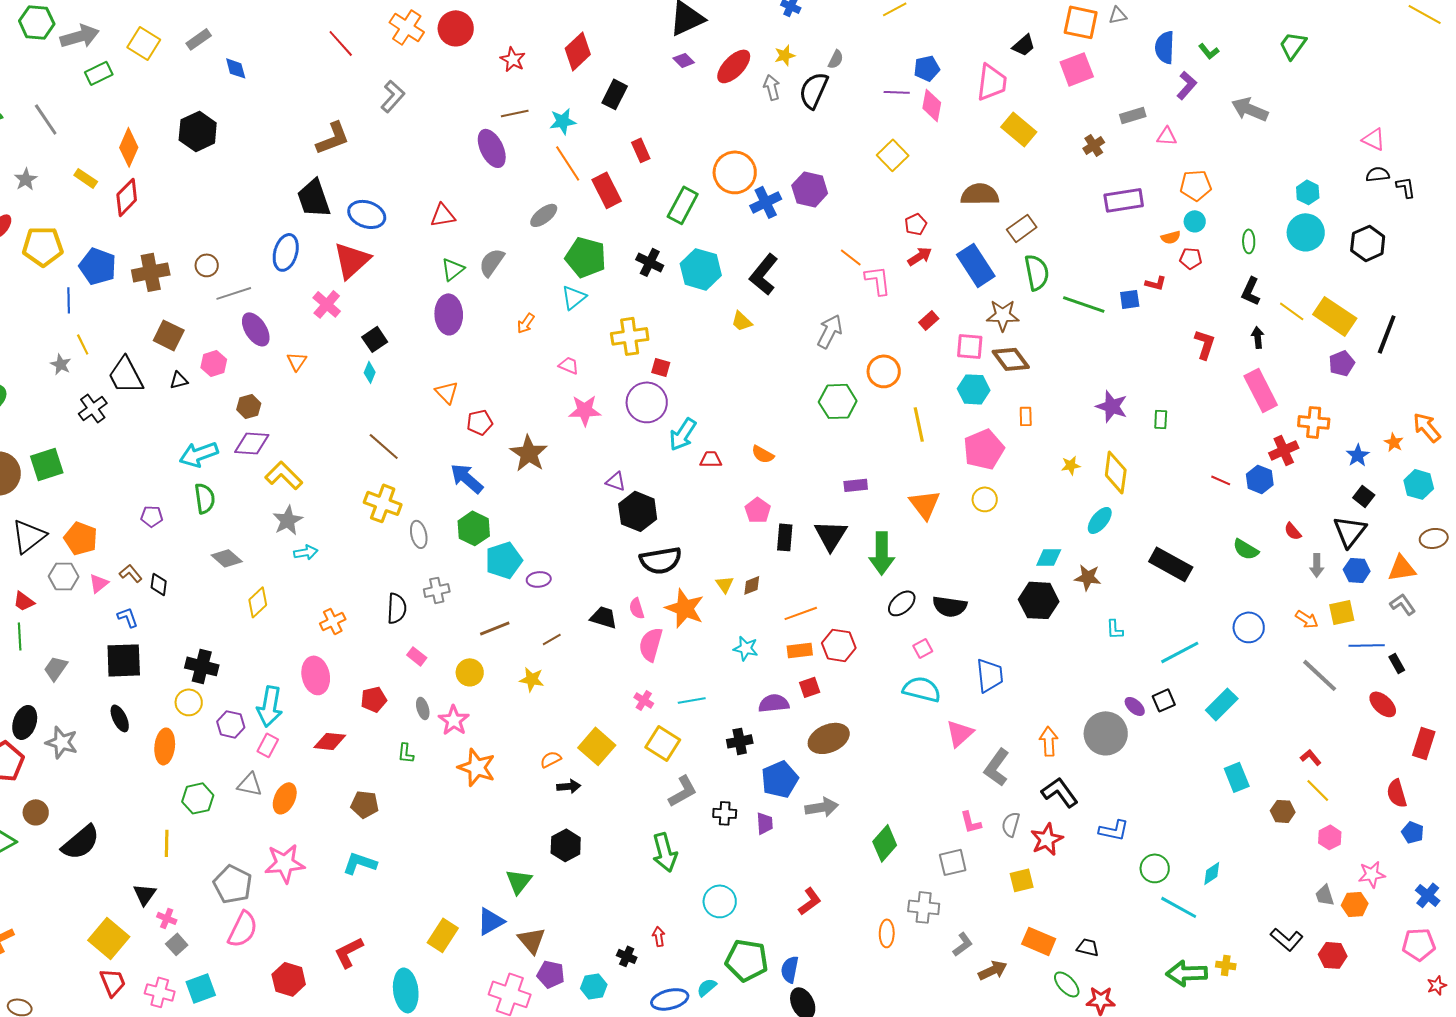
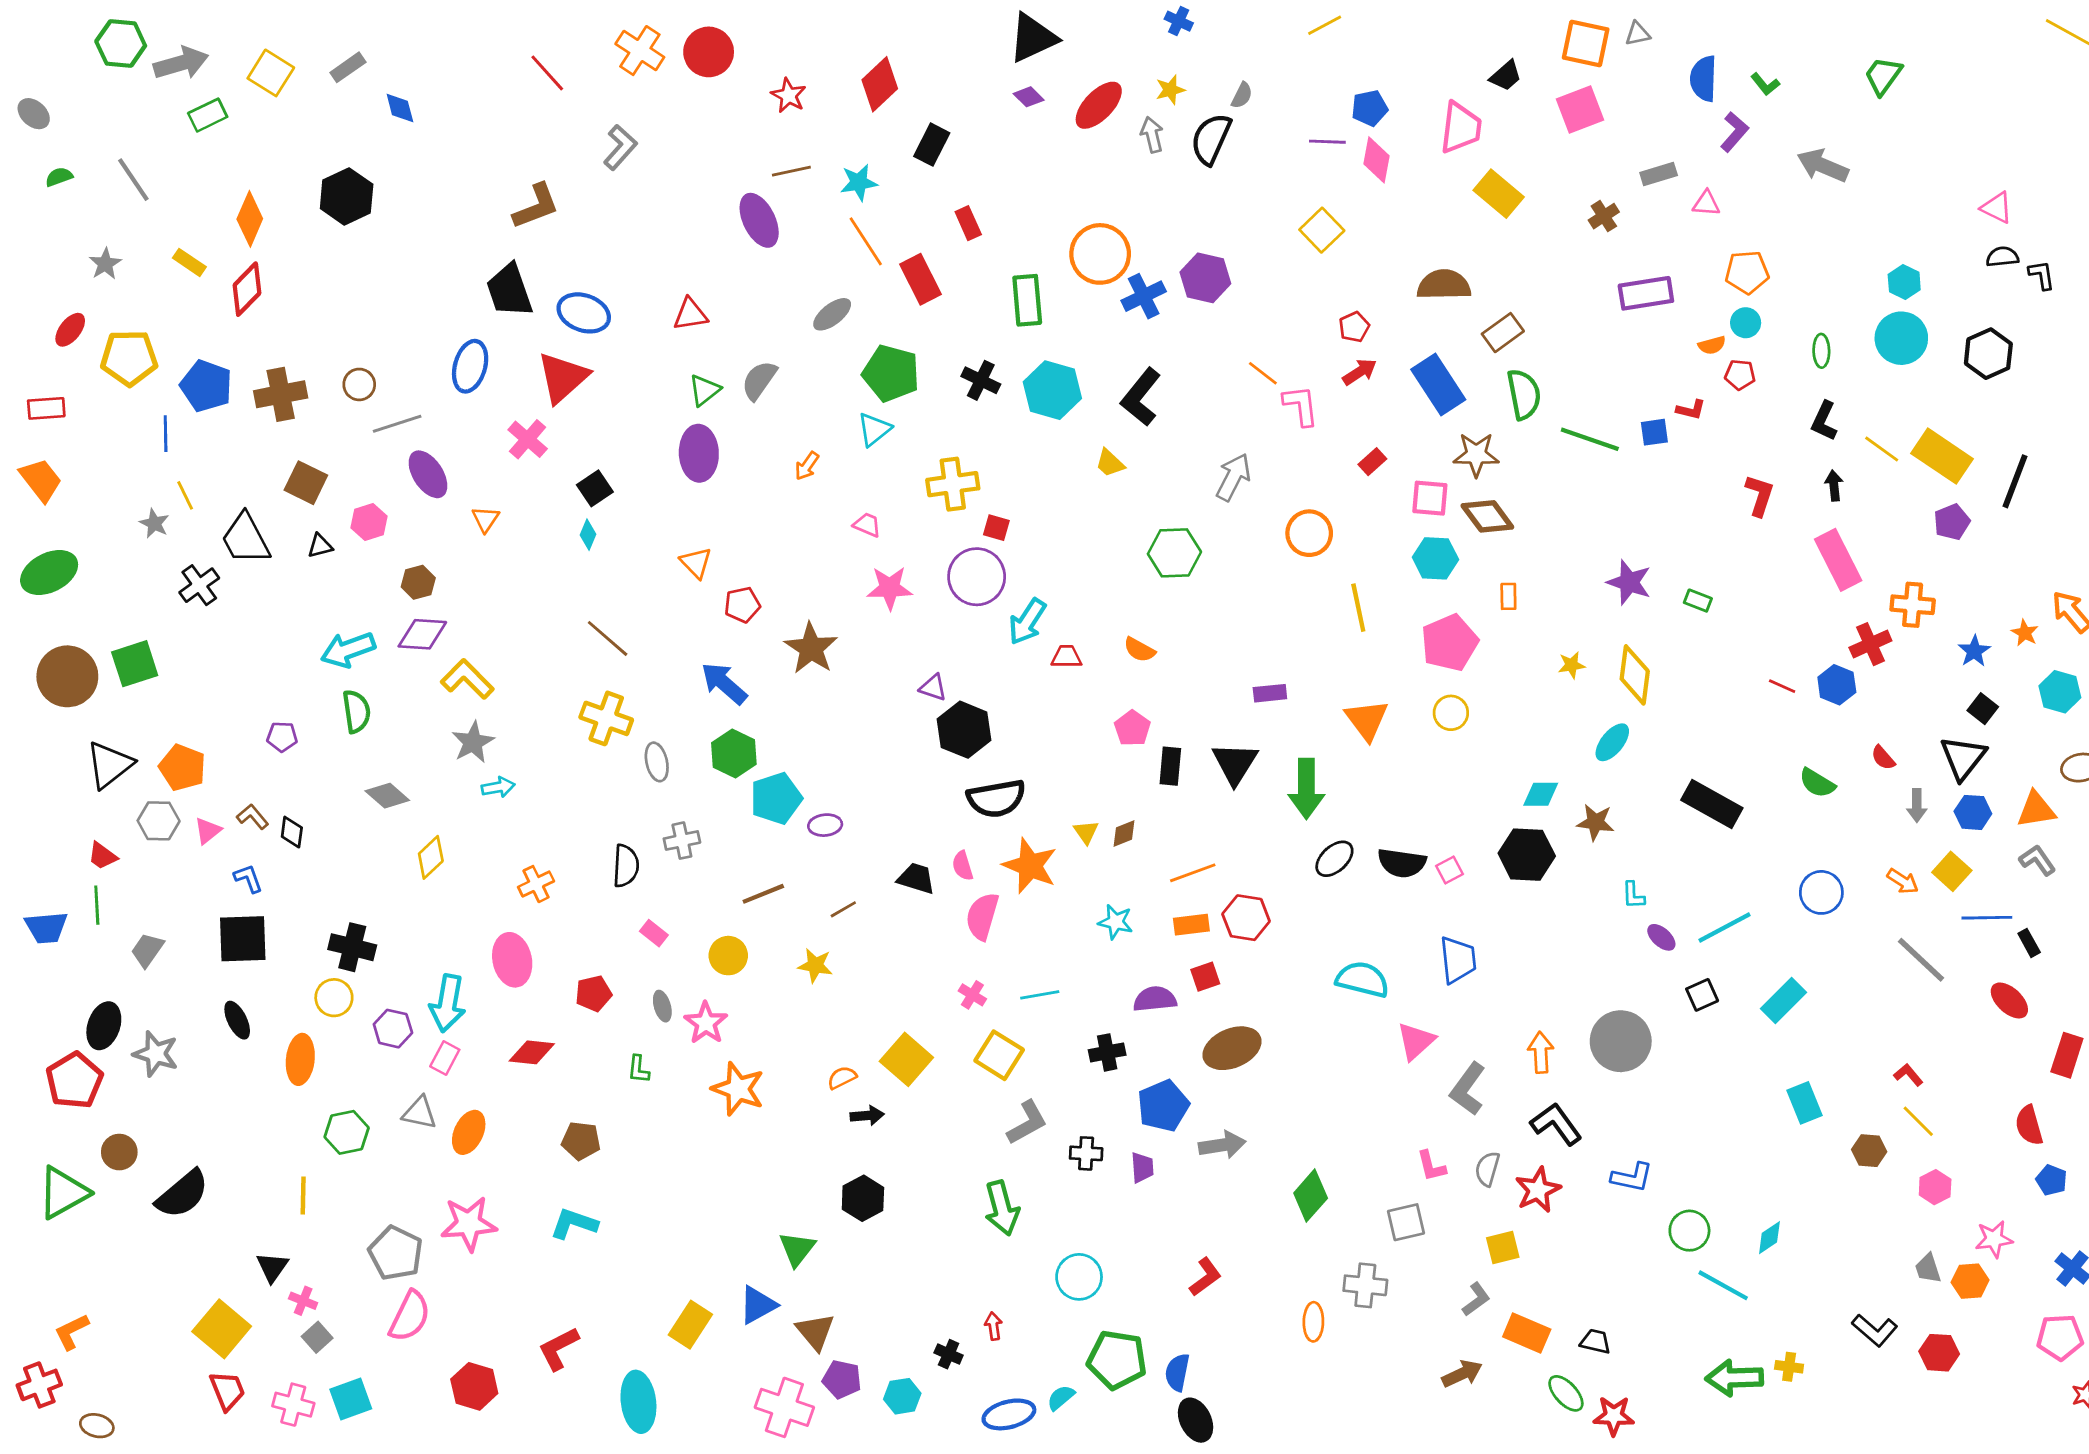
green rectangle: (683, 205) -> (1027, 300), turned -33
green hexagon: (838, 401) -> (1174, 553), moved
green rectangle: (1161, 419) -> (1698, 601), turned -72
yellow square: (1342, 612) -> (1952, 871), turned -36
pink square: (923, 648) -> (1450, 870), moved
purple ellipse: (1135, 706) -> (1661, 937), moved
gray L-shape: (963, 944) -> (1476, 1299), moved

